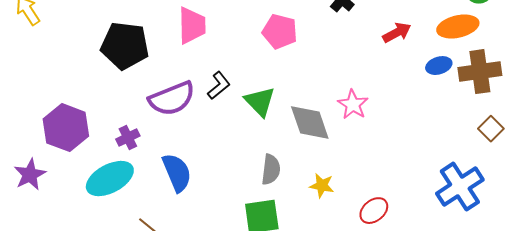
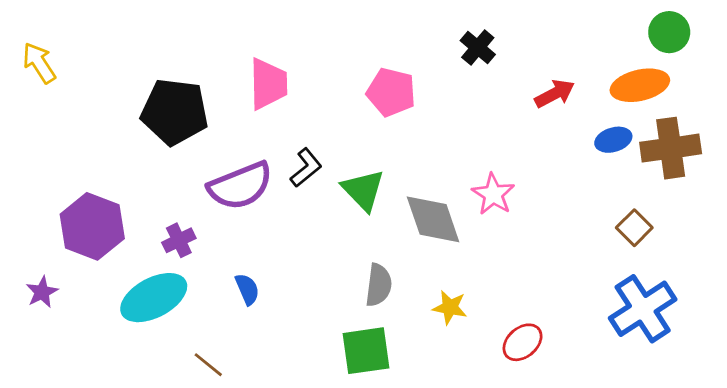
brown square: (491, 129) -> (634, 228), moved
blue semicircle: (177, 173) -> (247, 289), size x0.6
purple star: (30, 175) -> (42, 292), size x0.7

